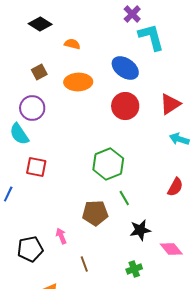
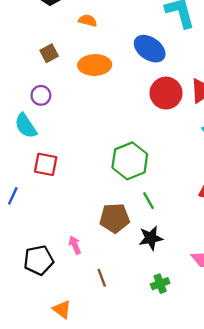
red circle: (125, 106) -> (166, 93), moved
purple circle: (32, 108) -> (41, 95), size x0.7
black star: (140, 230) -> (151, 238), moved

